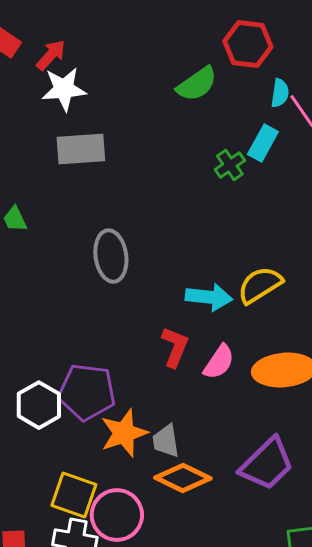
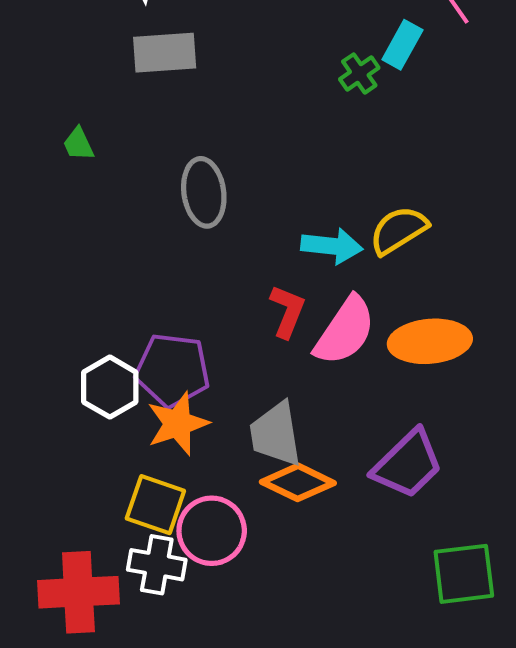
pink semicircle: (219, 362) -> (345, 331), size x1.5
orange star: (124, 433) -> (178, 424), moved
gray trapezoid: (166, 441) -> (276, 434), size x1.5

